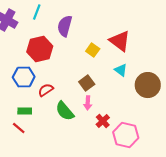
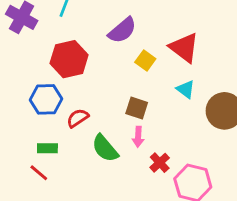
purple semicircle: (65, 26) -> (122, 30), moved, turned -145
brown square: (87, 83) -> (137, 108), turned -35

